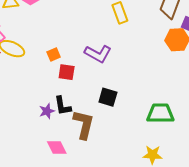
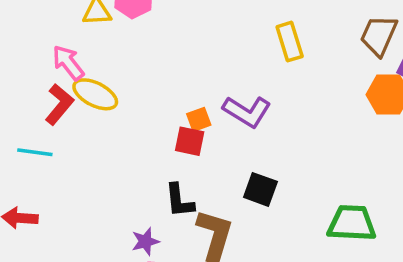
orange square: (54, 54) -> (199, 119), moved
purple star: (47, 111) -> (145, 241), moved

